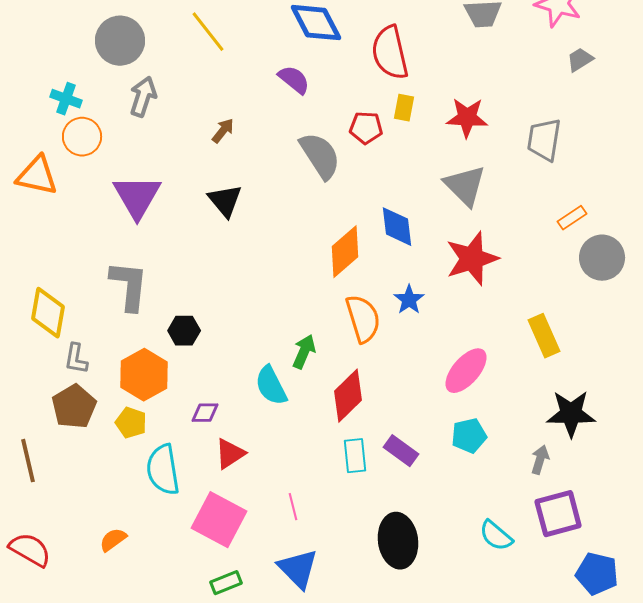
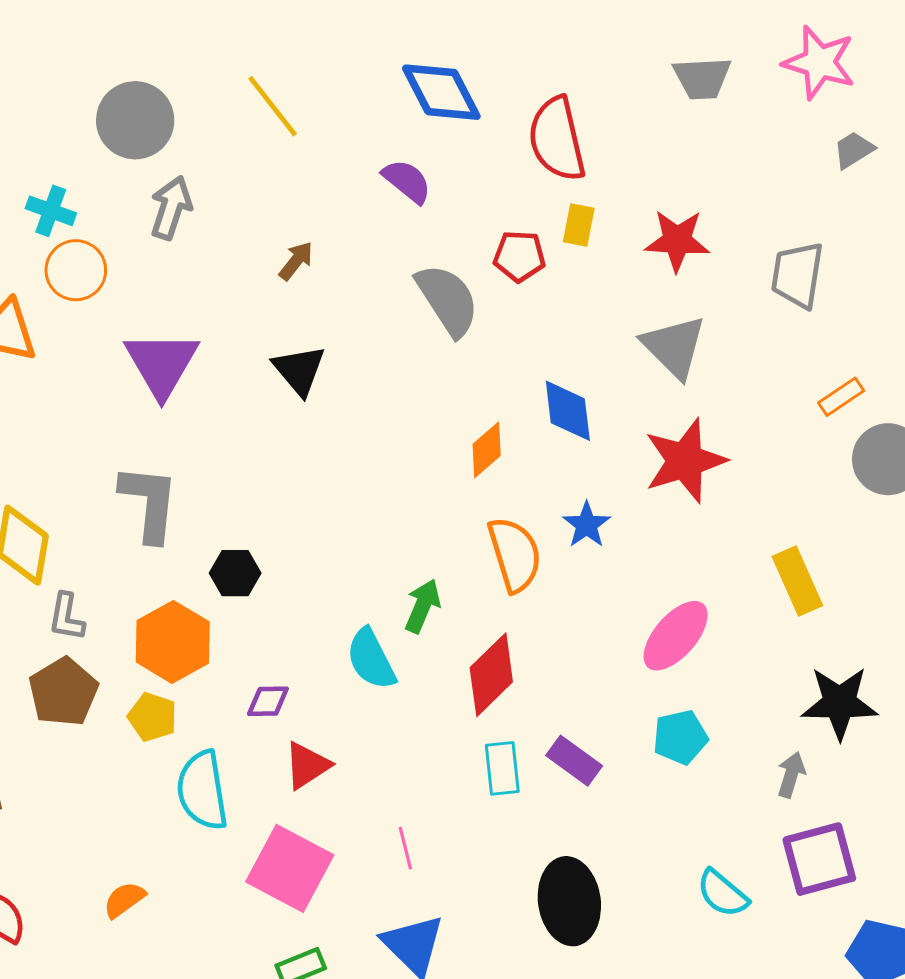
orange diamond: (345, 252) -> (487, 450), size x0.7

